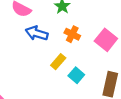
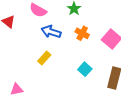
yellow rectangle: (58, 62) -> (44, 58), moved

